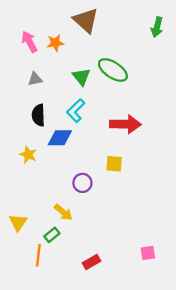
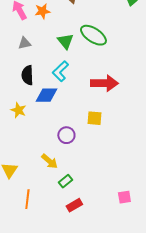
green rectangle: (52, 235) -> (65, 181), moved

